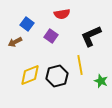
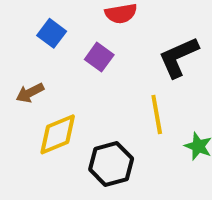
brown arrow: (15, 42) -> (30, 93), moved
black hexagon: (57, 76) -> (111, 164), moved

